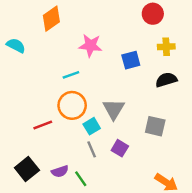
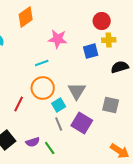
red circle: (153, 14) -> (102, 21), moved
yellow cross: (166, 47) -> (109, 40), moved
red line: (43, 125) -> (19, 104), turned -42
purple square: (120, 148) -> (82, 123), size x1.5

